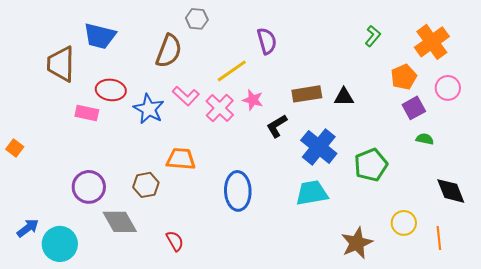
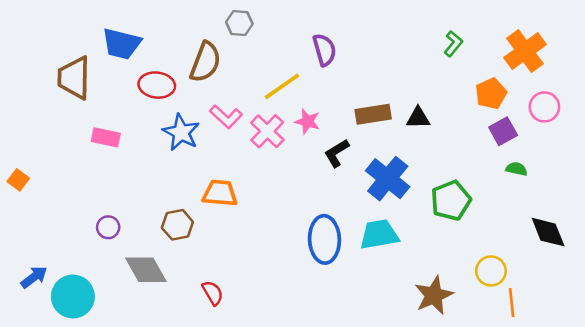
red ellipse: (111, 90) -> (157, 85), moved
purple circle: (89, 187) -> (108, 227), size x0.6
blue ellipse: (238, 191) -> (324, 239), moved
orange line: (439, 238) -> (512, 303), moved

